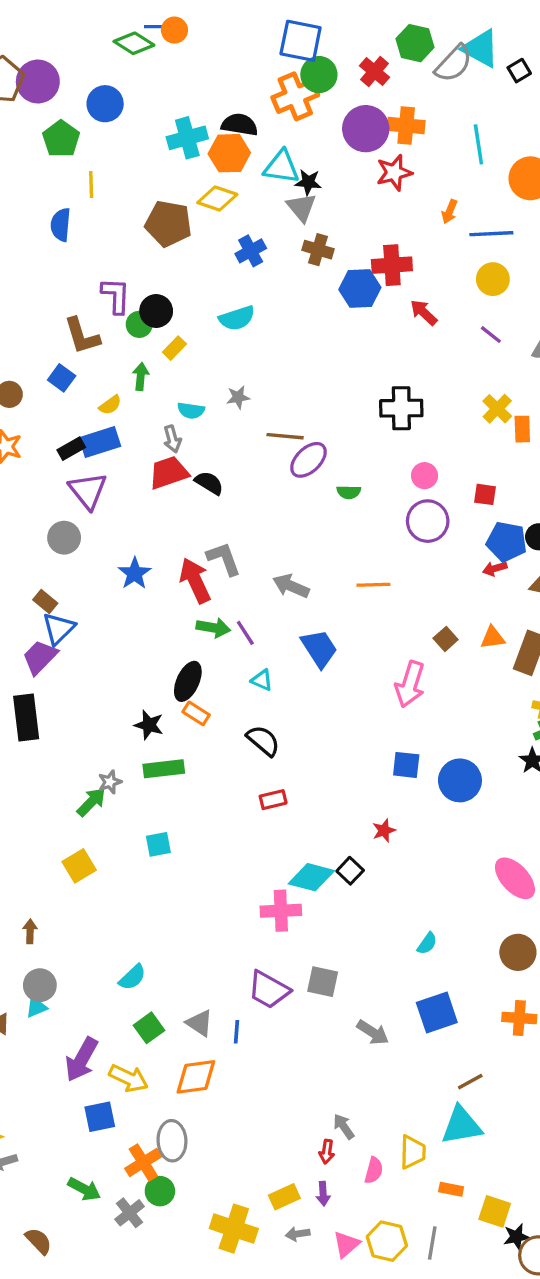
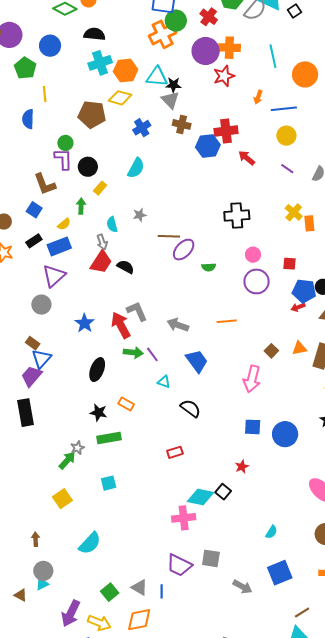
black semicircle: (240, 125) -> (94, 34), moved
cyan semicircle: (237, 318) -> (136, 168), turned -40
green circle: (139, 324) -> (65, 143), moved
cyan semicircle: (191, 410) -> (112, 224), turned 70
black rectangle: (71, 449) -> (34, 241), moved
red trapezoid: (169, 473) -> (101, 262), turned 145
purple triangle: (88, 491) -> (54, 276), turned 30
black ellipse: (188, 681) -> (97, 370), moved
black semicircle: (263, 741) -> (190, 408), moved
cyan semicircle: (132, 977) -> (90, 543), moved, size x1.4

